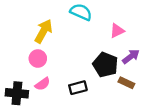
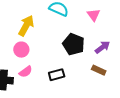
pink triangle: (117, 31) -> (94, 15), moved, turned -40
black pentagon: (105, 65) -> (74, 44), moved

